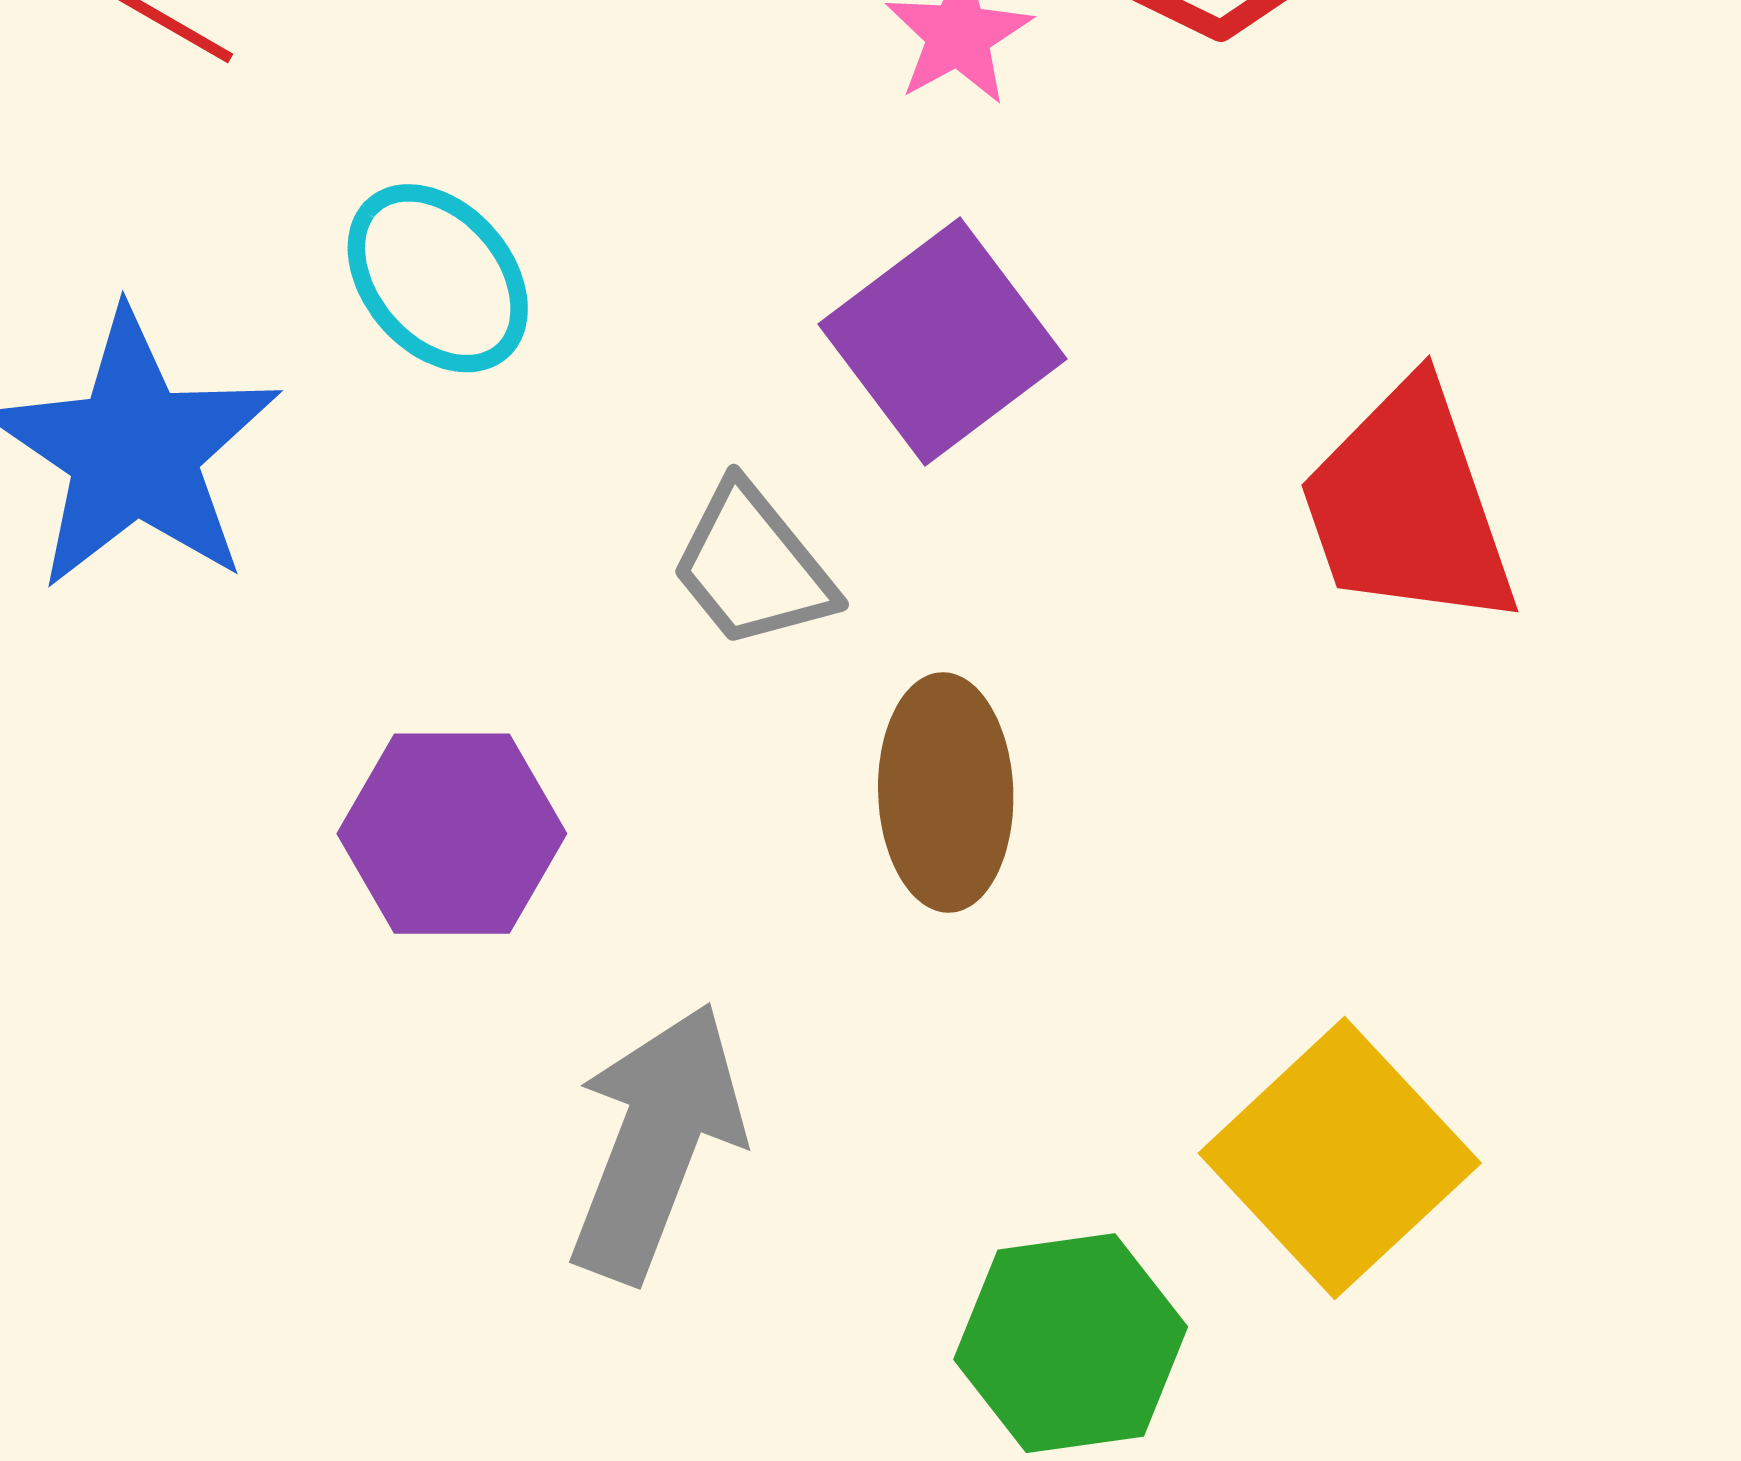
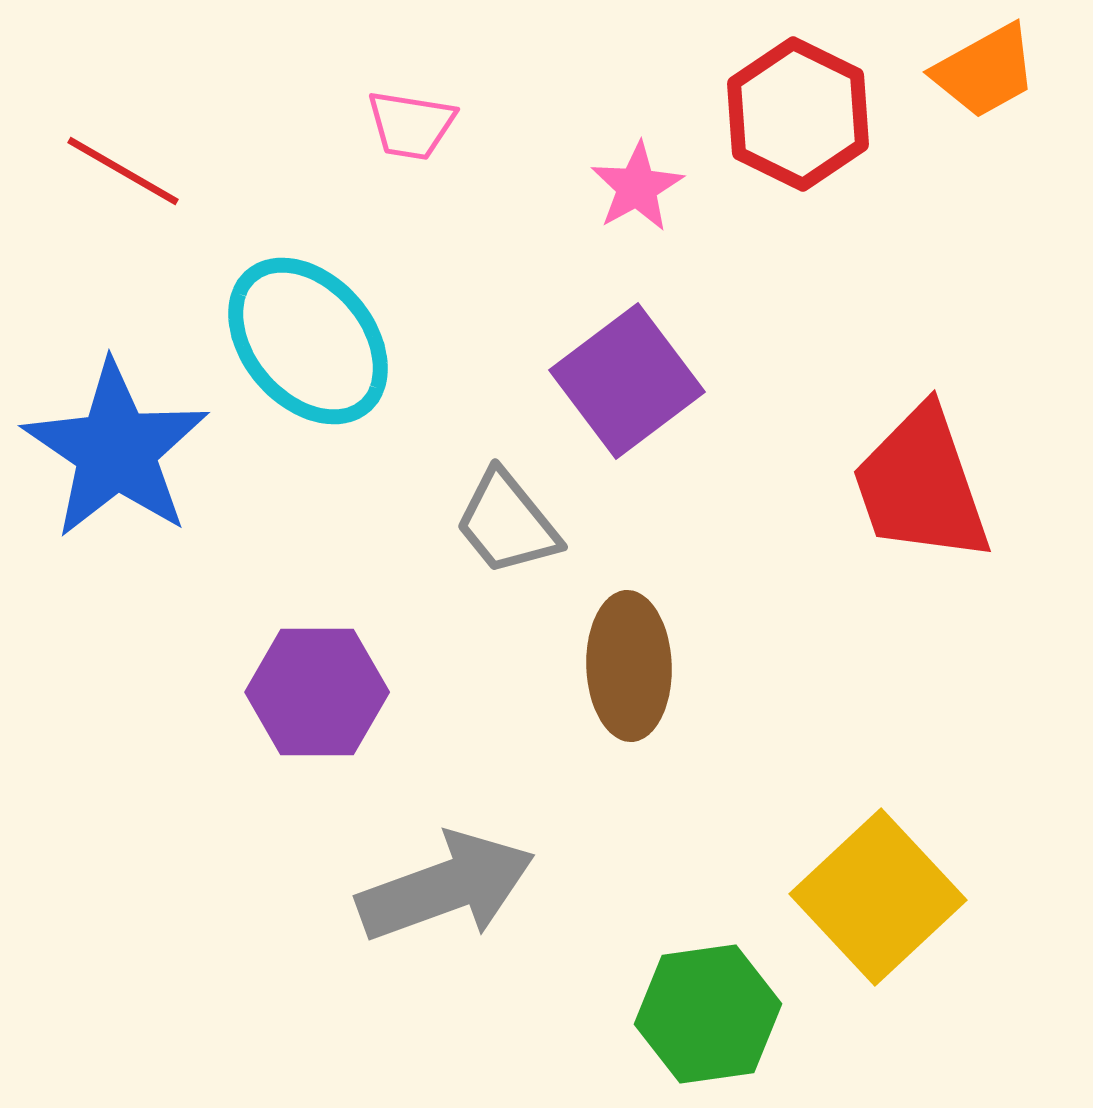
cyan ellipse: (438, 278) -> (308, 341), size x1.4
gray arrow: (656, 1142) -> (446, 887), turned 49

